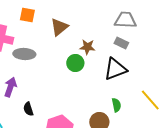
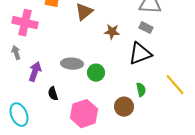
gray ellipse: (24, 54) -> (72, 64), moved
green circle: (75, 63) -> (96, 73), moved

